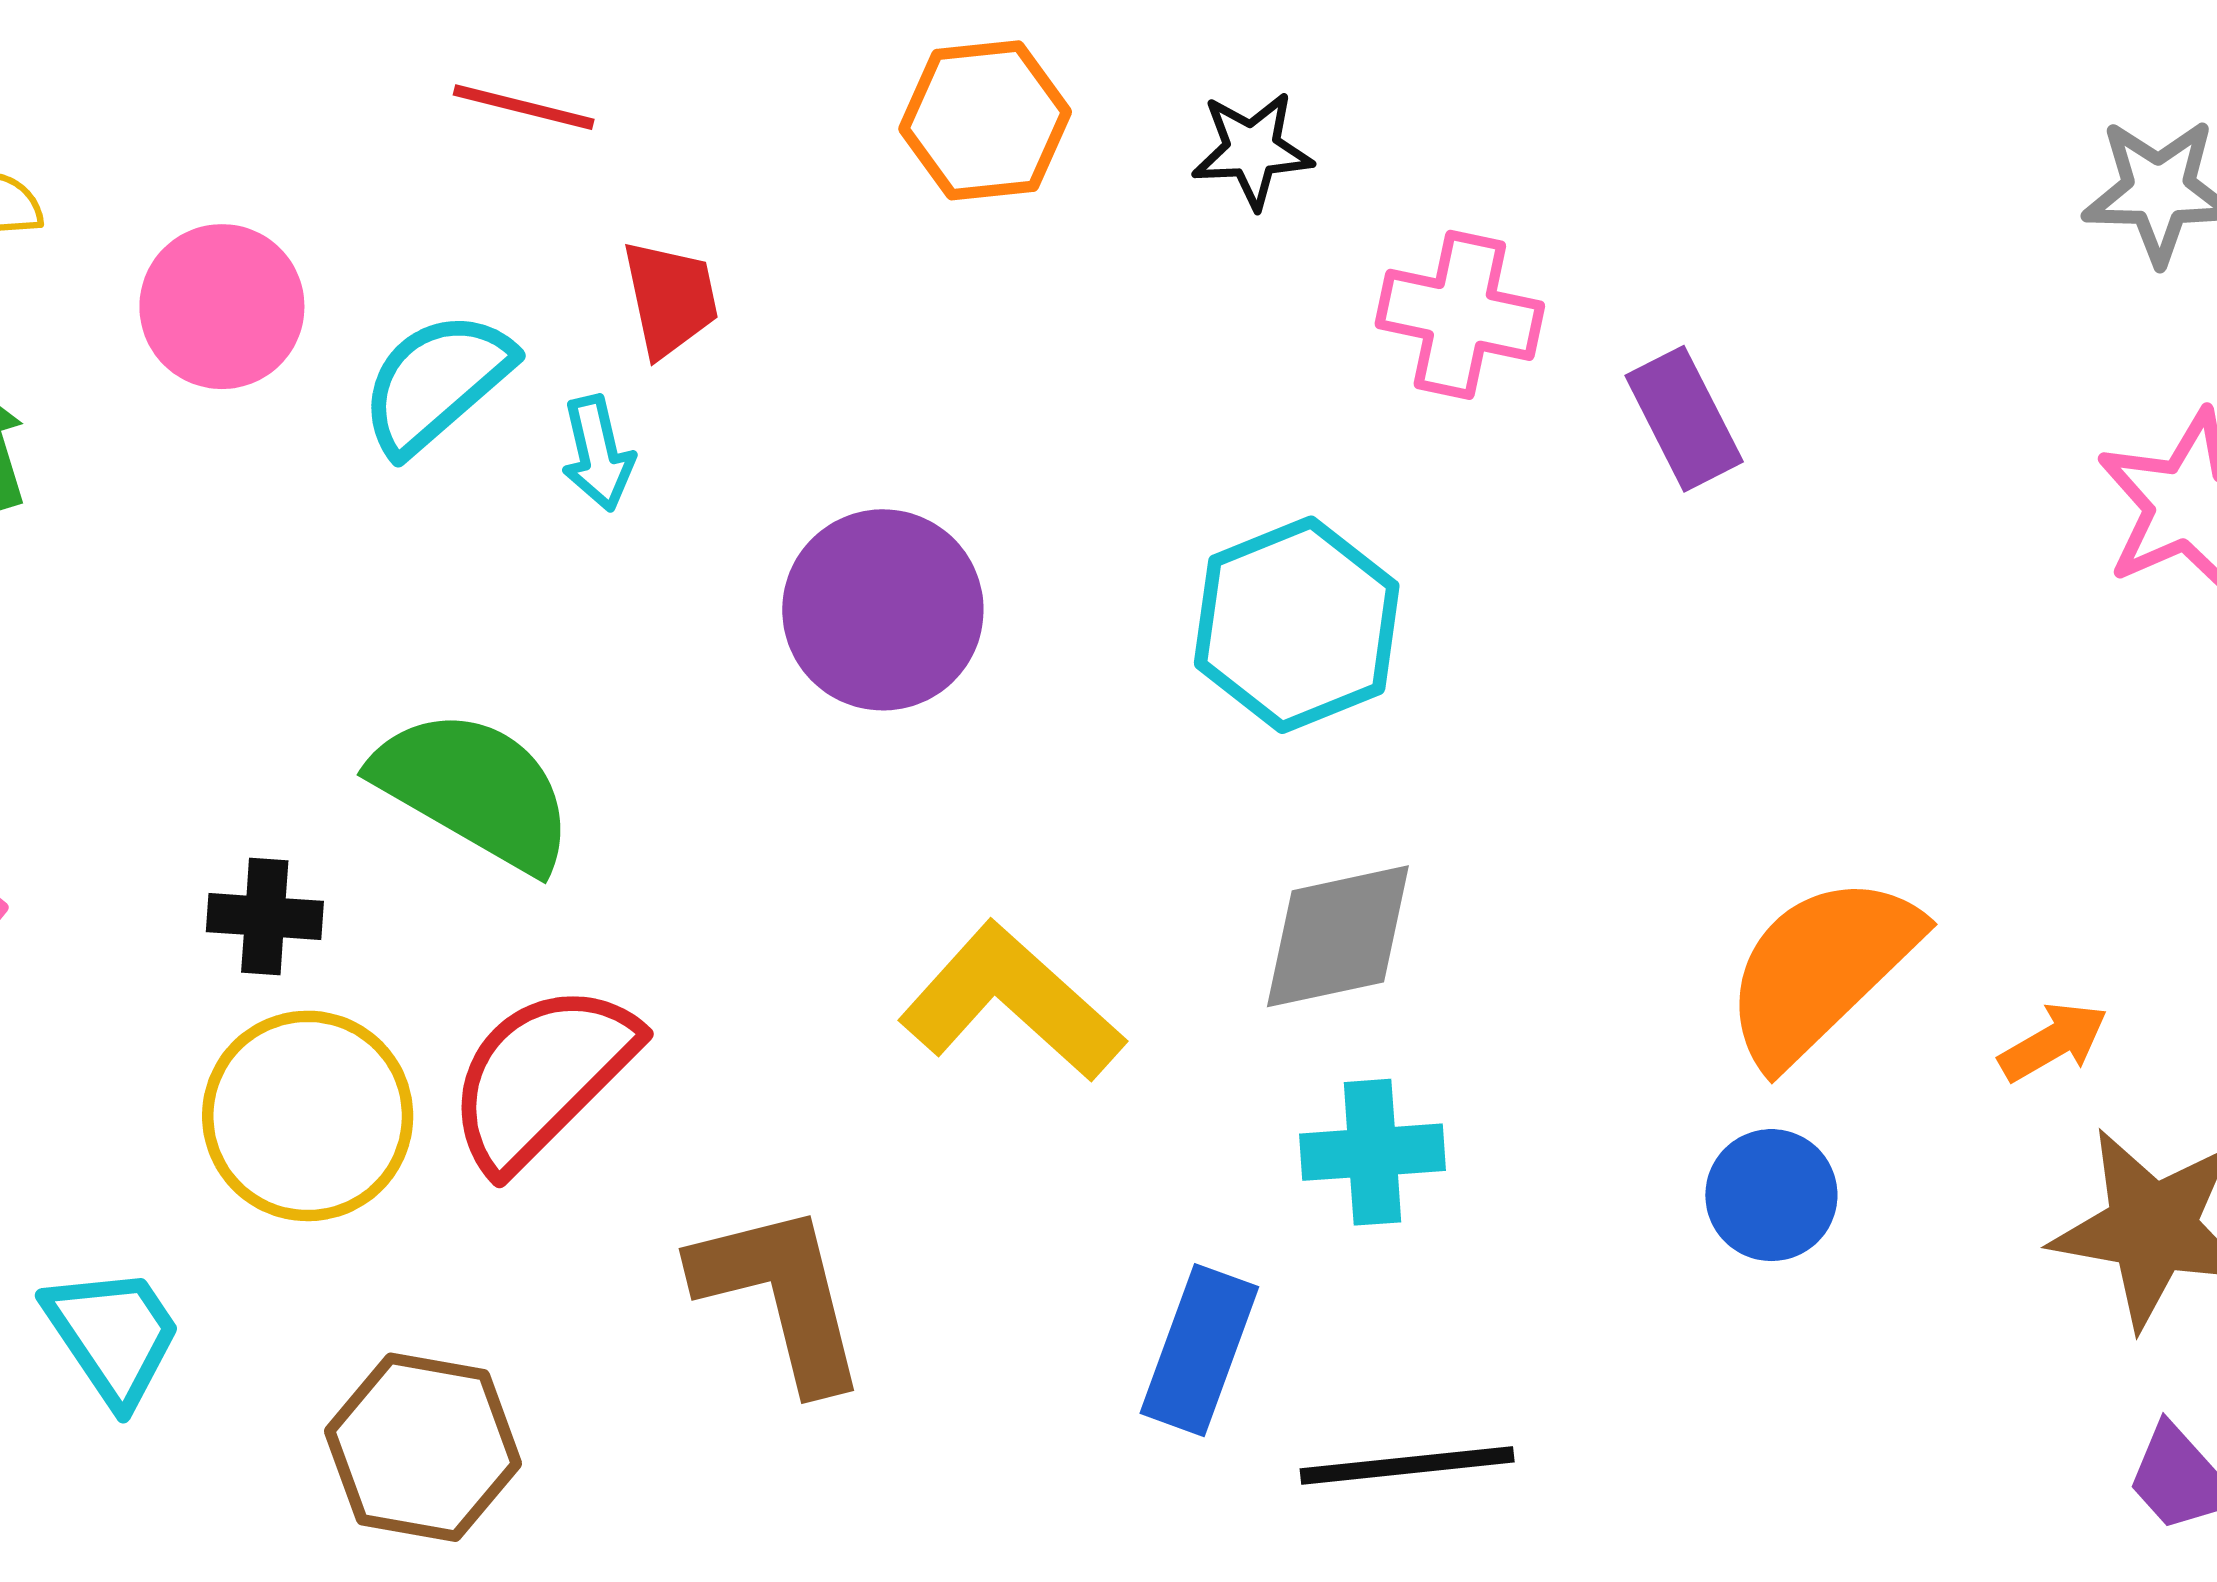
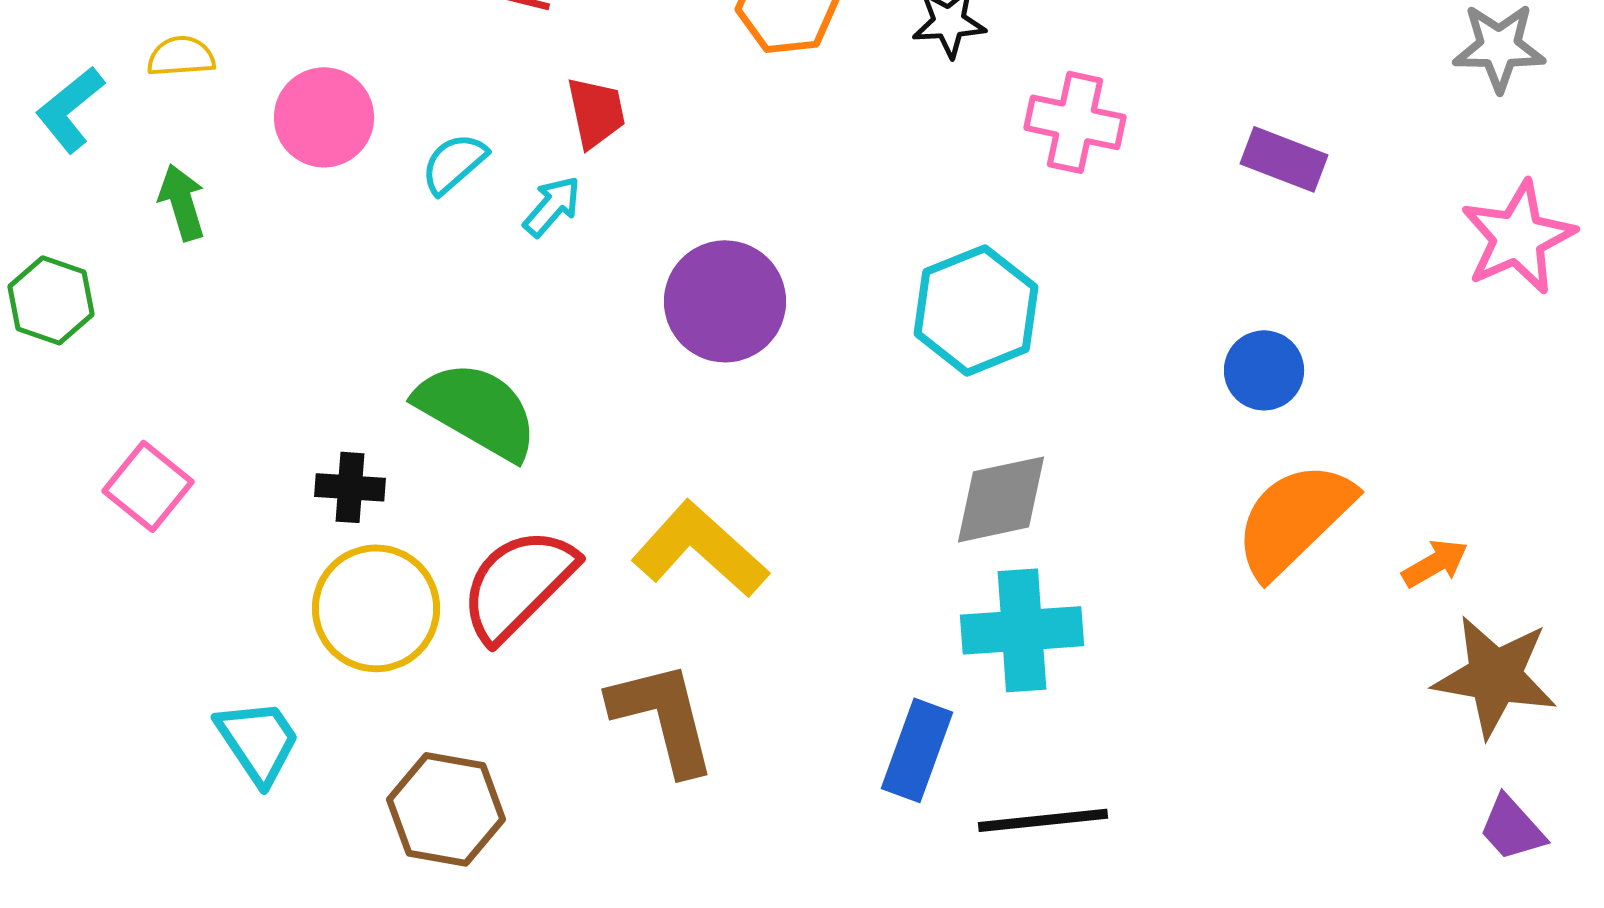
cyan semicircle: (436, 382) -> (454, 163), size x0.7
purple rectangle: (1684, 419) -> (1284, 159), moved, turned -42
cyan arrow: (598, 453) -> (552, 206), turned -126
yellow L-shape: (1012, 1002) -> (700, 549), moved
cyan cross: (1373, 1152) -> (1022, 630), size x1.4
blue circle: (1771, 1195) -> (1264, 370), moved

